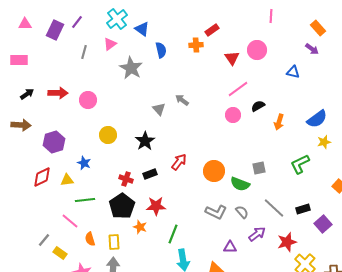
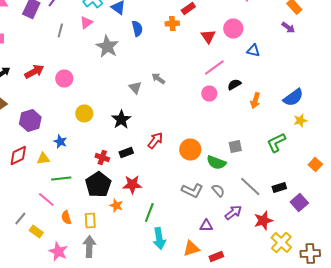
blue triangle: (293, 72) -> (253, 50), moved
red arrow: (58, 93) -> (34, 72), turned -30

